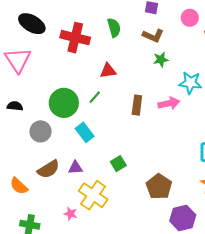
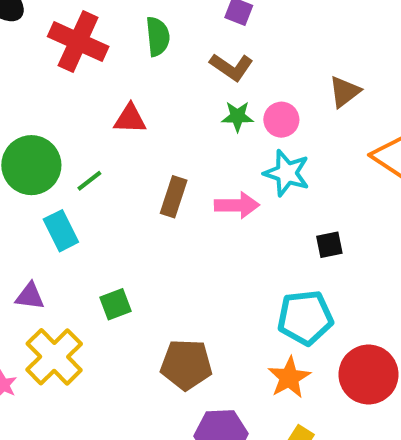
pink circle: (190, 18) -> (281, 120), moved
green line: (95, 97) -> (89, 181), moved
brown pentagon: (159, 187) -> (186, 365), turned 30

